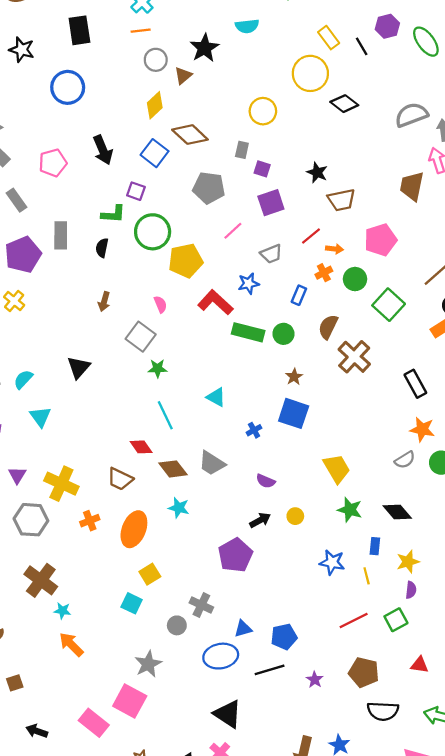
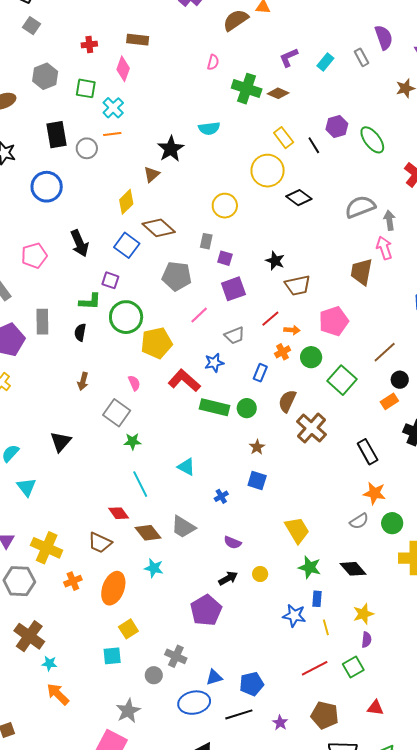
gray circle: (156, 60) -> (87, 148), moved
blue square: (294, 413) -> (257, 480), size x0.7
blue rectangle: (375, 546) -> (317, 599), moved
cyan square: (132, 603) -> (112, 656), turned -30

